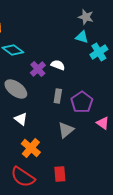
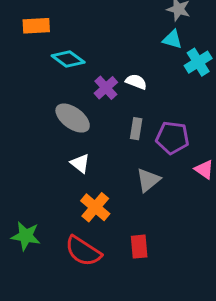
purple pentagon: (82, 102) -> (172, 138), turned -30

